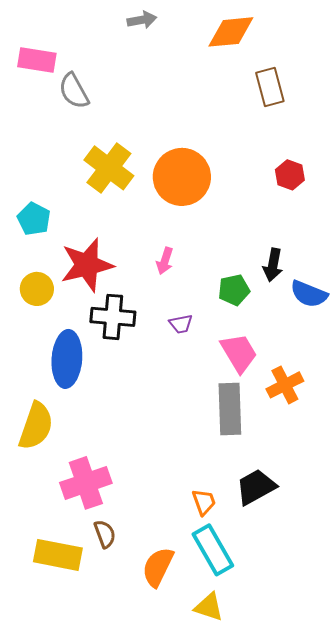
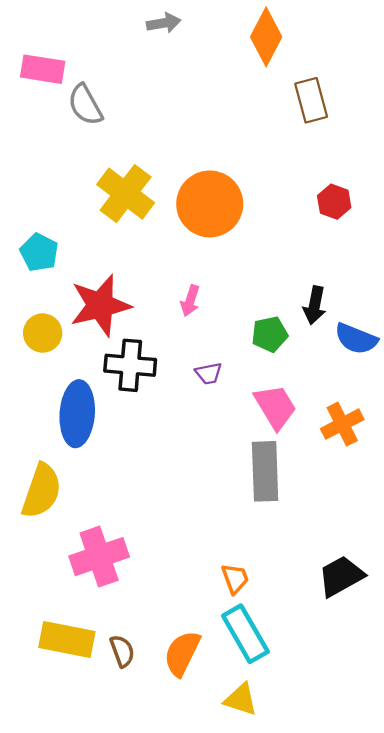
orange diamond: (231, 32) -> (266, 37), turned -57
orange cross: (285, 385) -> (342, 424), moved
black trapezoid: (256, 487) -> (341, 576), moved
brown semicircle: (105, 534) -> (122, 651), moved

